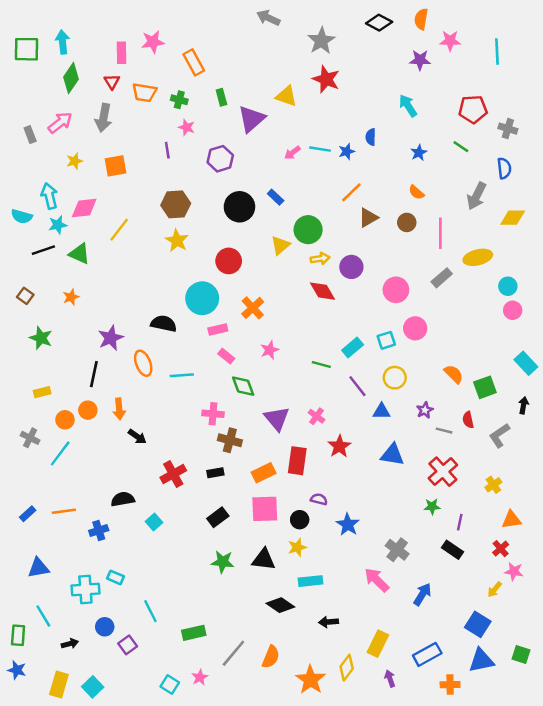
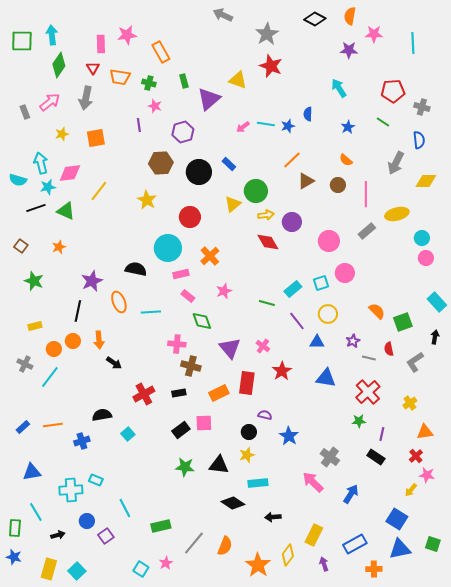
brown hexagon: (176, 204) -> (161, 163), moved
pink square: (265, 509) -> (204, 423), moved, size x0.7

